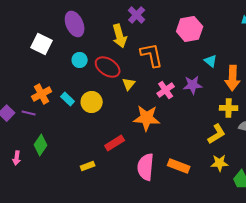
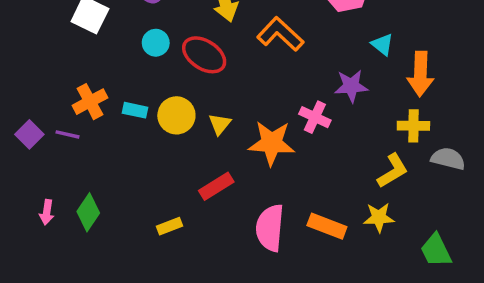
orange L-shape: (152, 55) -> (280, 34), turned -36
yellow triangle: (129, 84) -> (220, 124), moved
pink cross: (166, 90) -> (315, 117), moved, turned -30
cyan rectangle: (68, 99) -> (135, 110), turned -32
green diamond: (41, 145) -> (88, 212), moved
yellow star: (220, 163) -> (379, 217), moved

